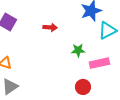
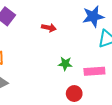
green star: (78, 50) -> (65, 64), moved

